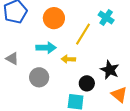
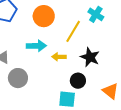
black star: (110, 70) -> (90, 57), moved
gray circle: (39, 77) -> (18, 78), moved

